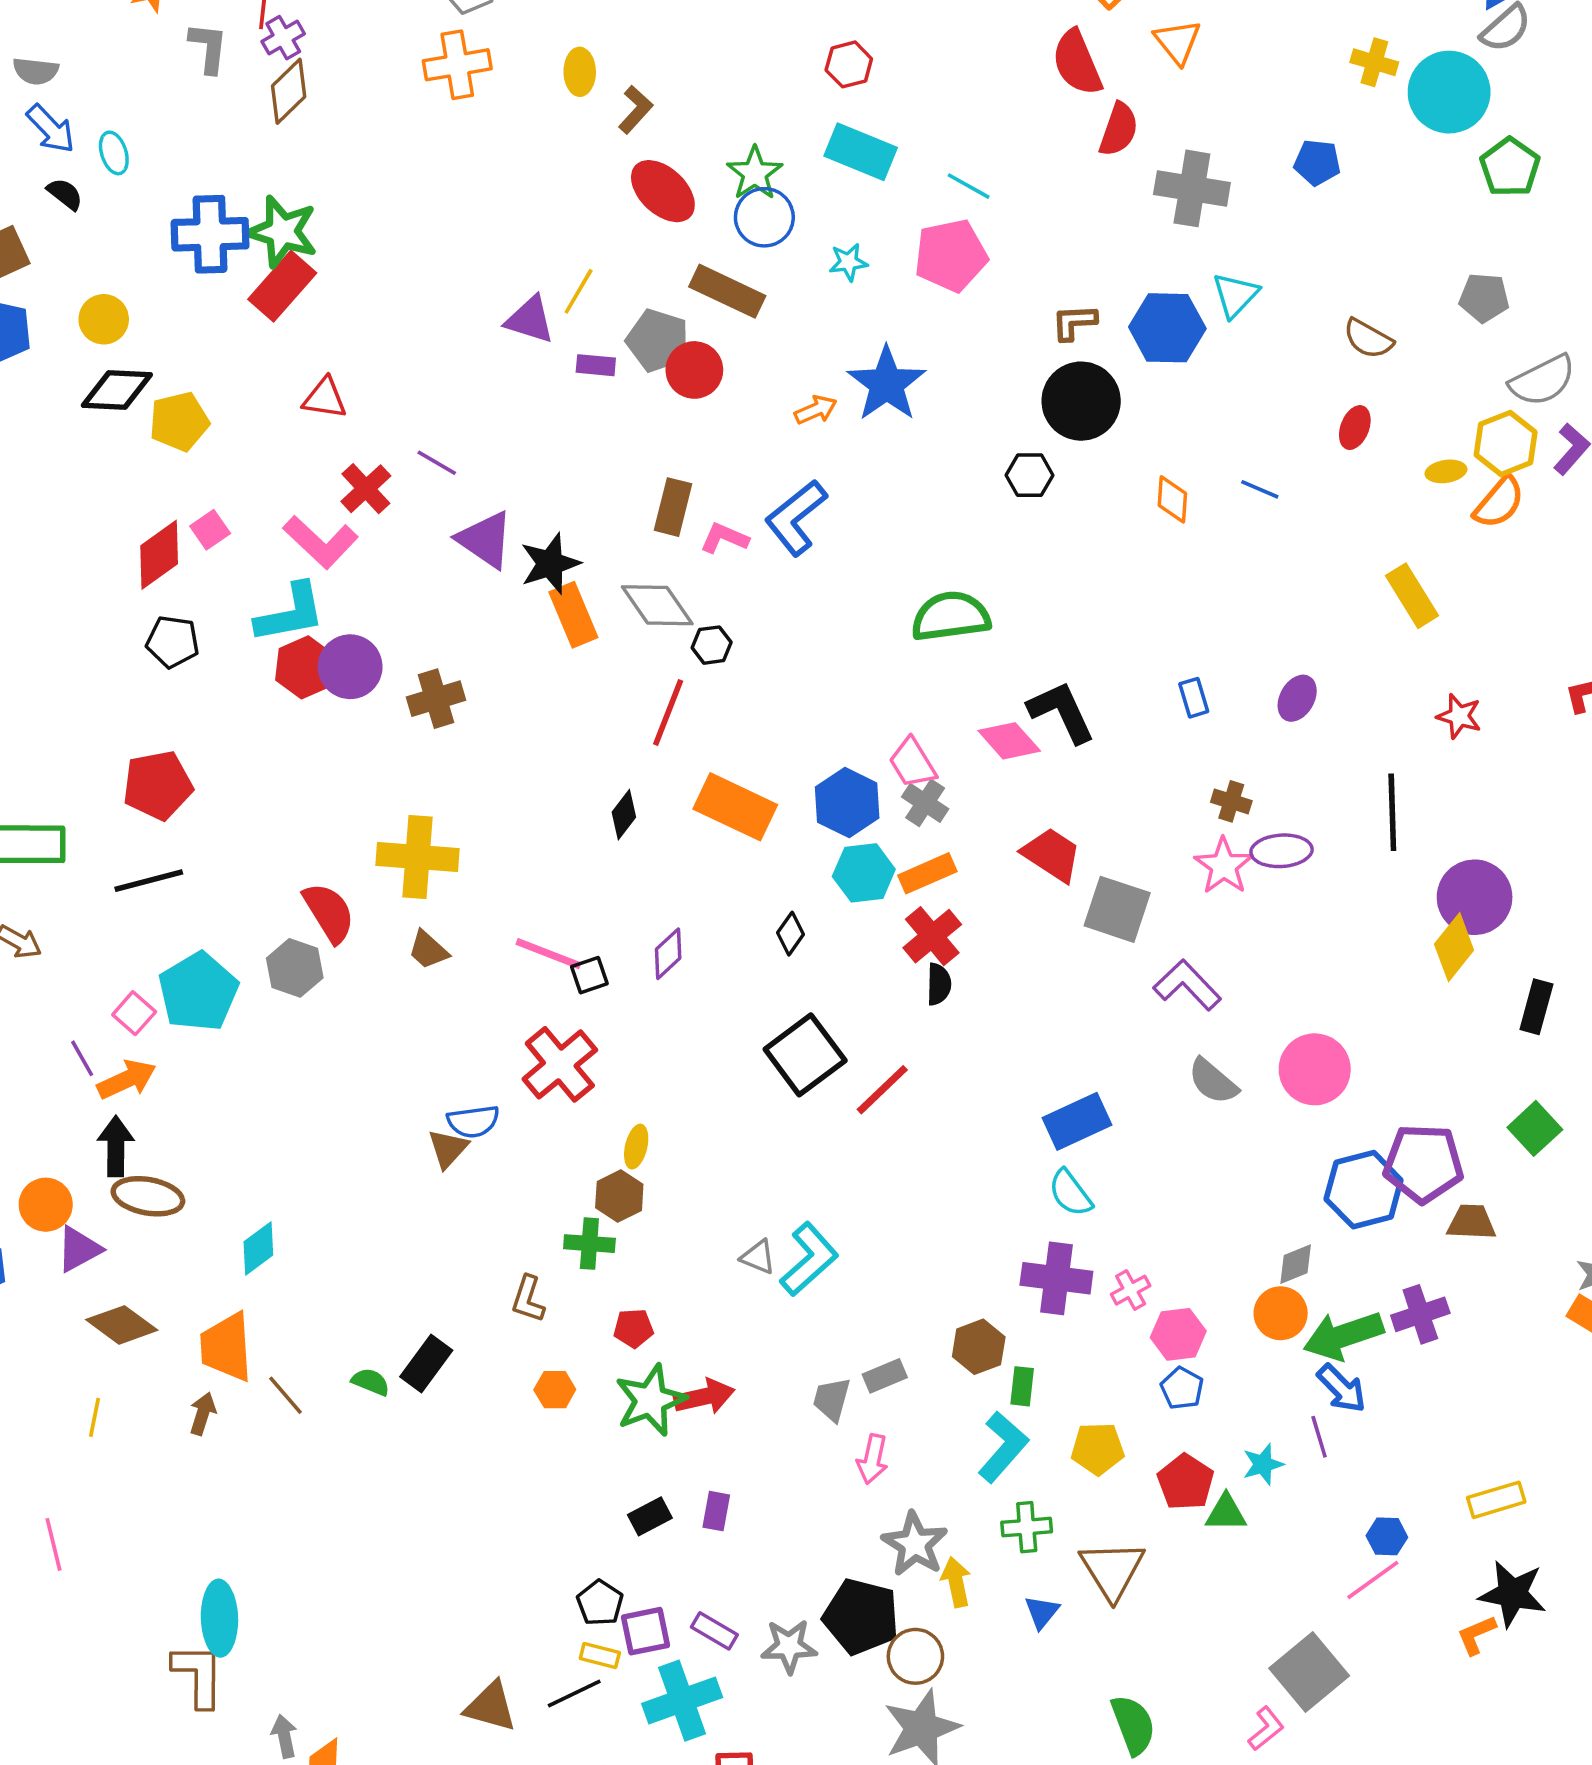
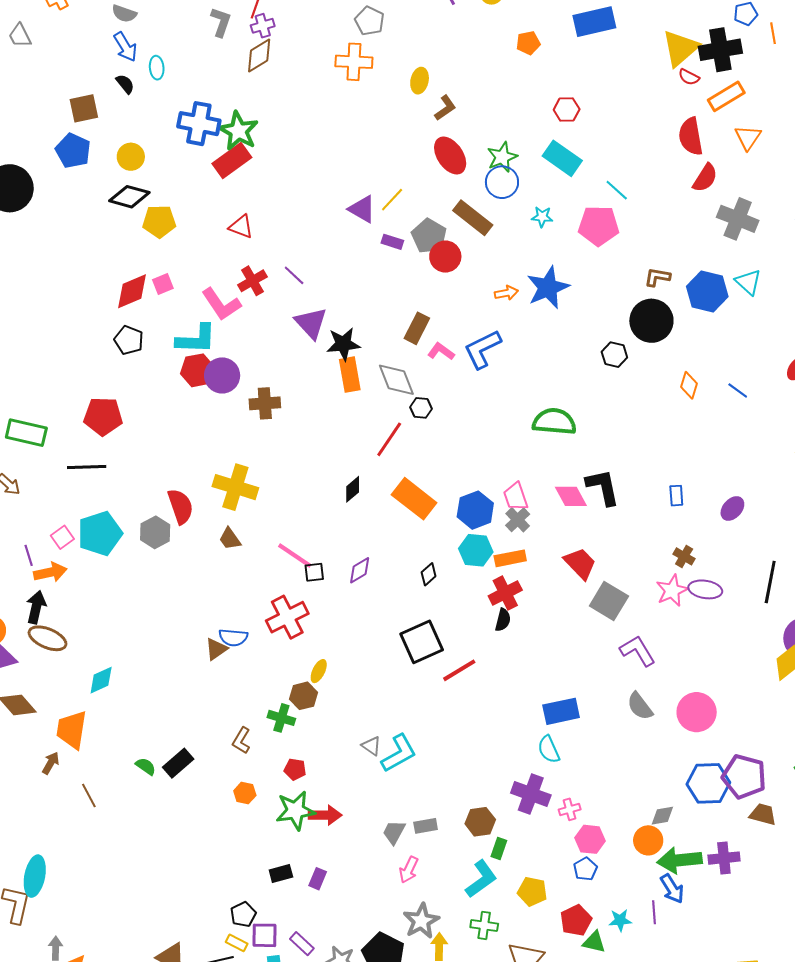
cyan triangle: (1235, 295) -> (748, 282), turned -44
brown line: (285, 1395) -> (89, 795), moved

